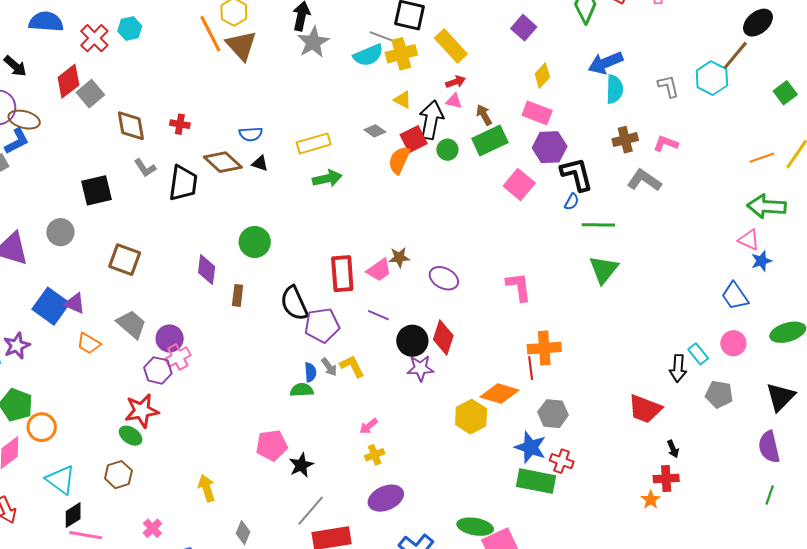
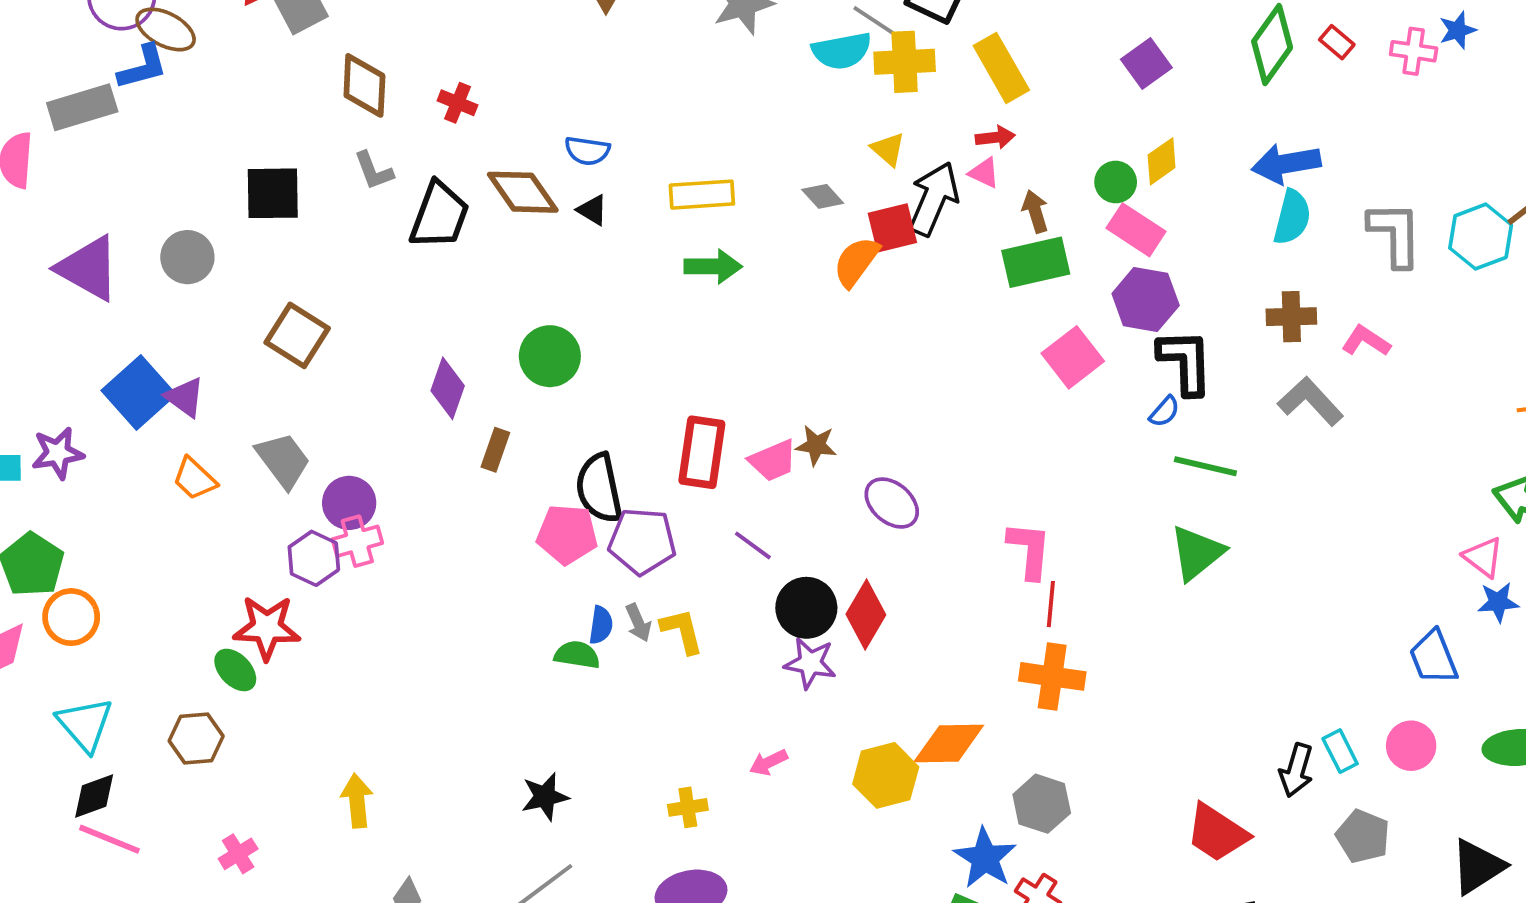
gray L-shape: (668, 86) -> (1395, 234), size x1.5
green circle: (447, 150) -> (1116, 182), moved
red line: (531, 368) -> (1051, 604), moved
orange diamond: (499, 393) -> (949, 744), turned -30
pink arrow: (369, 426) -> (768, 762), moved
pink pentagon: (272, 445) -> (567, 534), moved

